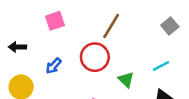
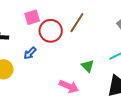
red circle: (95, 57) -> (51, 31), moved

